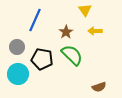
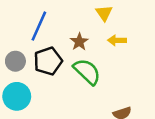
black pentagon: (42, 59) -> (48, 61), moved, turned -30

